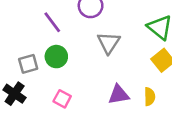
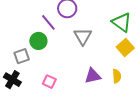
purple line: (52, 22) -> (48, 22), moved
green circle: (56, 57) -> (38, 41), moved

